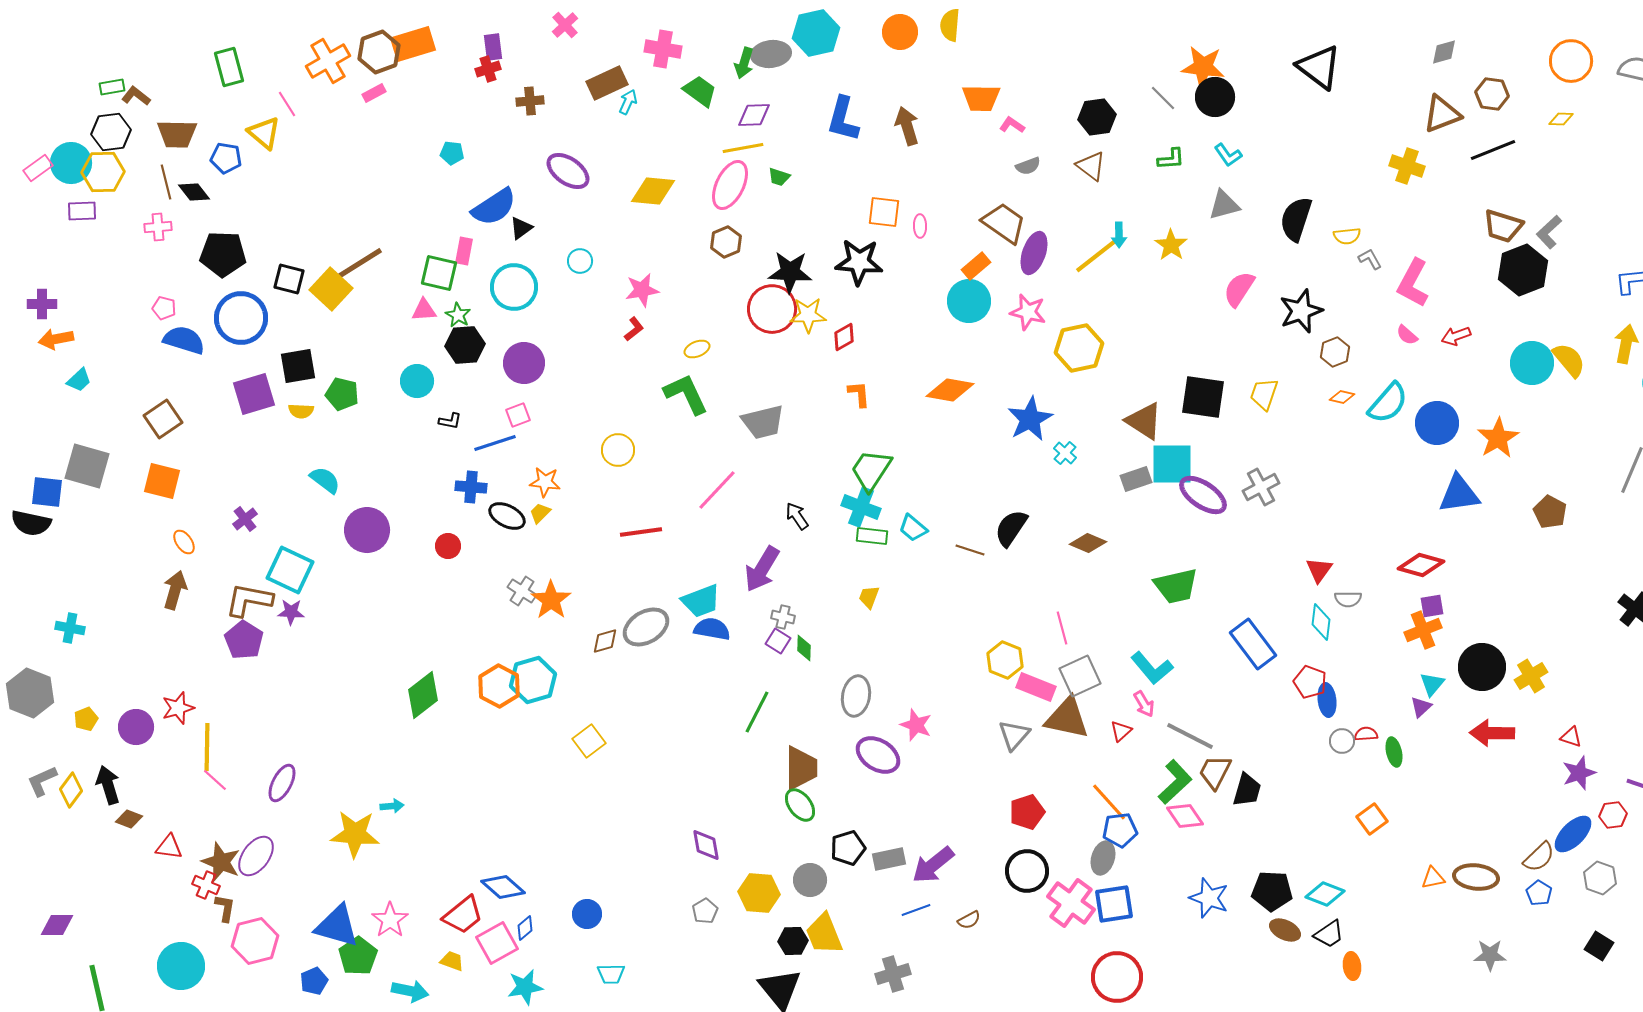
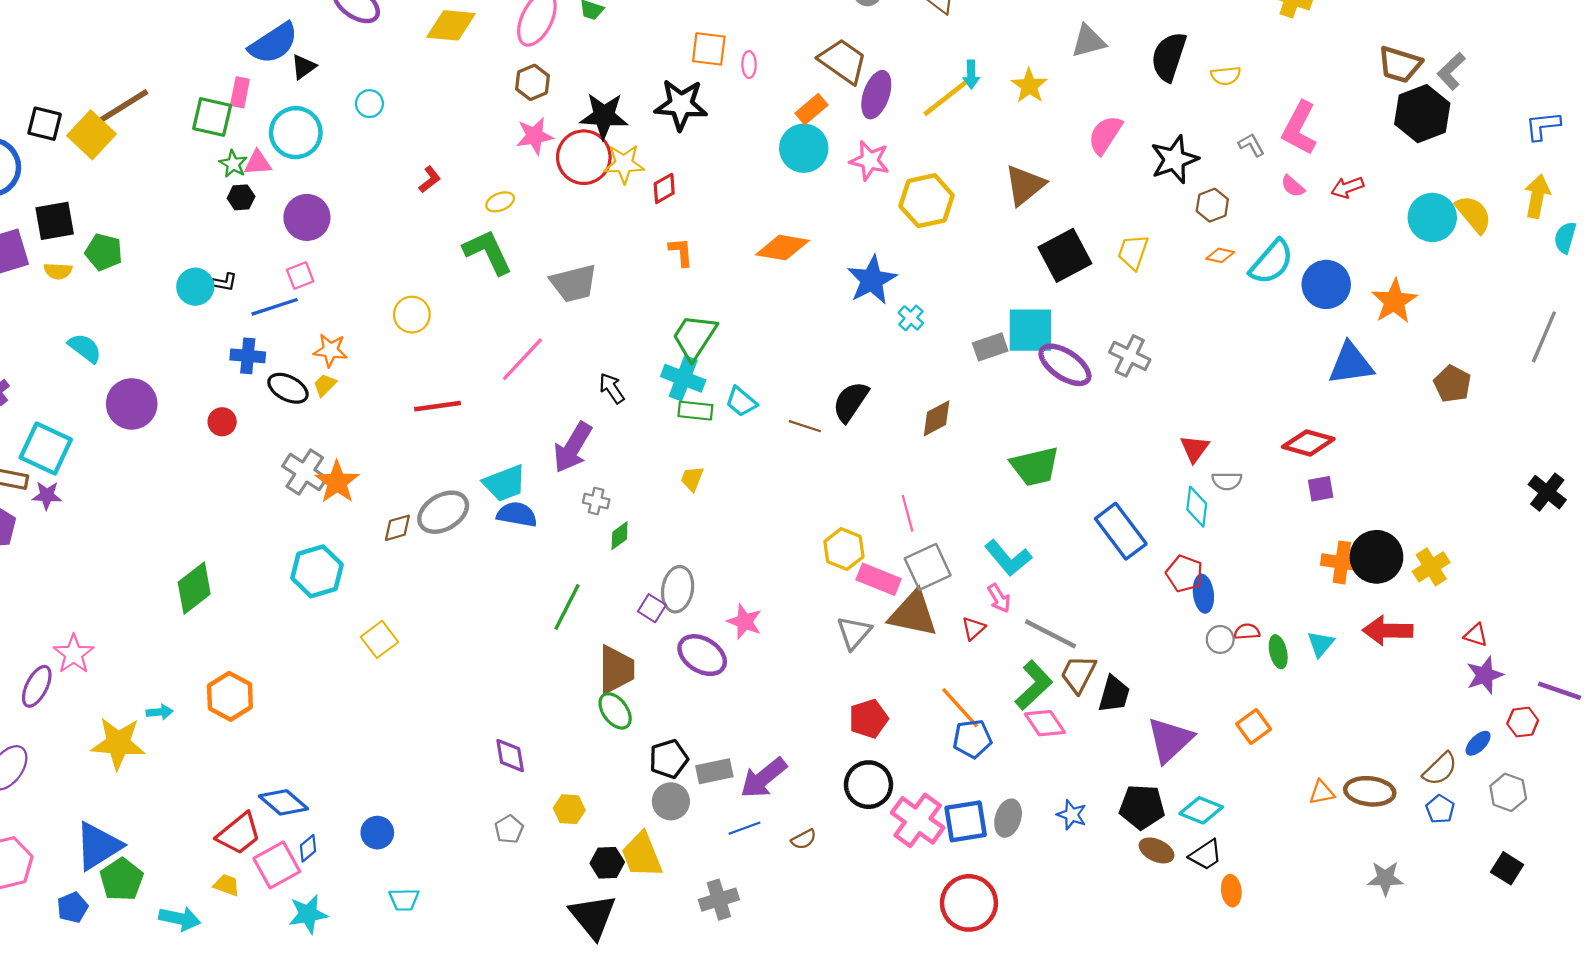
gray L-shape: (1370, 259) -> (1251, 145), moved
pink star: (642, 290) -> (535, 136), moved
pink triangle: (424, 310) -> (258, 163), moved
black hexagon: (465, 345) -> (241, 197), size x0.6
cyan circle: (417, 381) -> (195, 287), moved
black square: (1203, 397) -> (1065, 255), turned -36
brown triangle: (1144, 421) -> (1025, 185), moved, turned 48
gray cross: (1261, 487) -> (1130, 356), turned -36
brown diamond: (1088, 543) -> (937, 418), turned -51
gray cross: (522, 591) -> (305, 472), size x1.4
orange cross: (1423, 630) -> (1342, 562), moved, turned 30
purple square: (778, 641) -> (652, 608), moved
green diamond: (804, 648) -> (620, 536), turned 52
cyan triangle: (1432, 684) -> (1321, 644), moved
orange hexagon: (499, 686) -> (230, 696), moved
purple triangle: (1421, 707) -> (1170, 740), moved, size x2.0
blue ellipse: (1573, 834) -> (1478, 743), size x0.6
gray ellipse: (1103, 858) -> (1008, 818), moved
gray circle: (810, 880) -> (671, 801), moved
yellow hexagon: (759, 893) -> (569, 809), size x0.7
blue star: (1209, 898) -> (1072, 815), size x0.7
pink star: (390, 920) -> (74, 654), moved
blue triangle: (337, 926) -> (98, 846), turned -48

